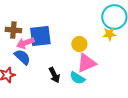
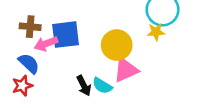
yellow circle: (79, 44) -> (117, 45), size x1.5
blue semicircle: (22, 57) -> (29, 63), moved
cyan semicircle: (77, 78) -> (102, 86), moved

